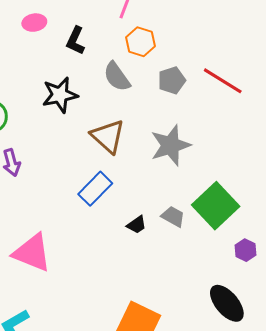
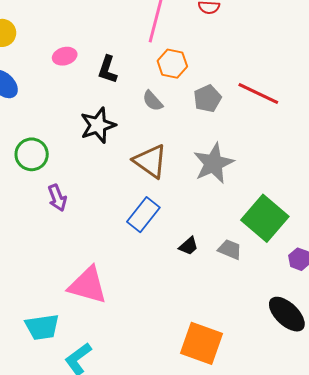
gray semicircle: (117, 77) -> (153, 101), size x0.7
gray trapezoid: (173, 217) -> (230, 249), moved

